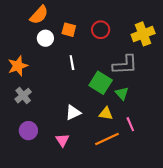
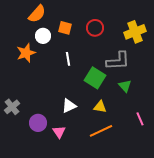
orange star: (18, 66) -> (26, 53), moved
green triangle: (122, 93) -> (125, 86), moved
gray cross: (23, 96) -> (12, 107), moved
pink line: (130, 124) -> (140, 119), moved
purple circle: (28, 131) -> (38, 123), moved

